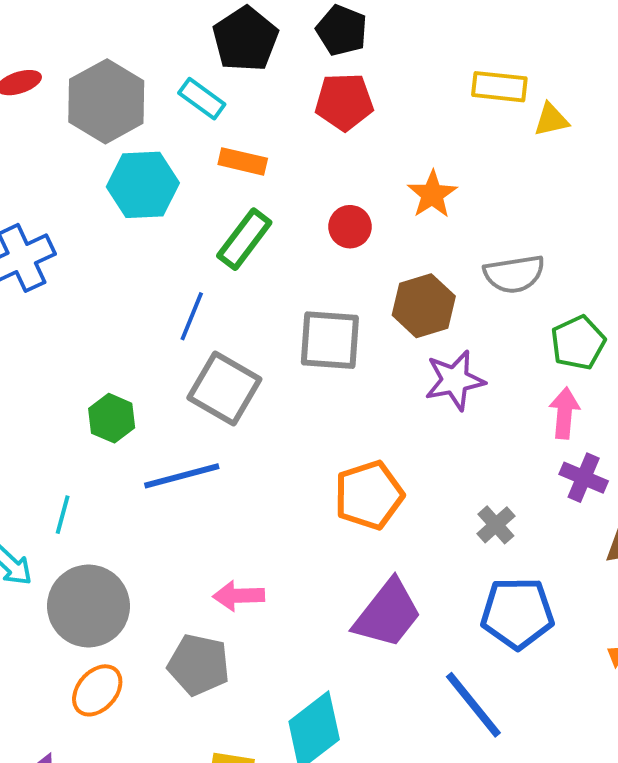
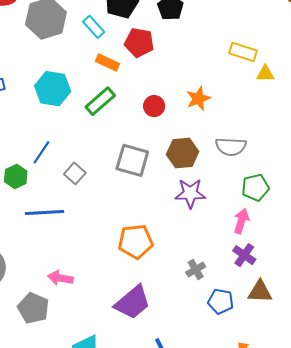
red pentagon: (344, 102) -> (139, 42), moved
cyan hexagon: (143, 185) -> (53, 89), moved
blue line: (192, 316) -> (41, 152), moved
gray square: (224, 388) -> (75, 173), size x0.6
blue pentagon: (517, 613) -> (221, 301), moved, size x0.7

